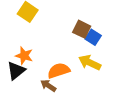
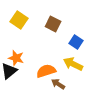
brown square: (82, 29) -> (53, 24), moved
brown arrow: (48, 86) -> (58, 84), moved

